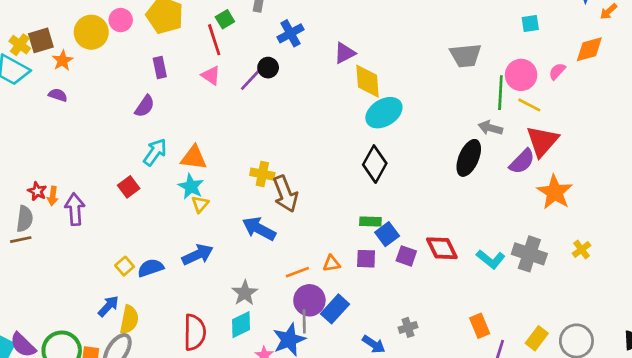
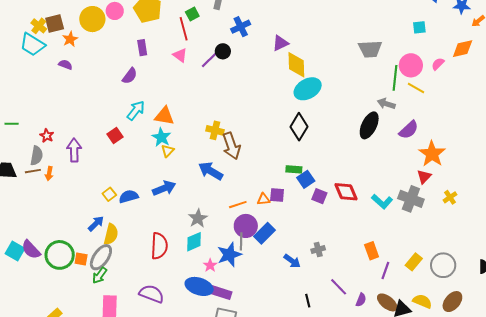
red triangle: (542, 141) -> (424, 177), moved, size x0.6
orange arrow: (53, 196) -> (49, 174), moved
purple square: (366, 259) -> (277, 195), moved

